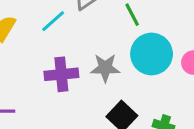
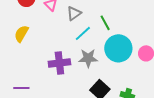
cyan line: (53, 21) -> (83, 33), moved

